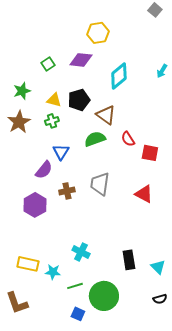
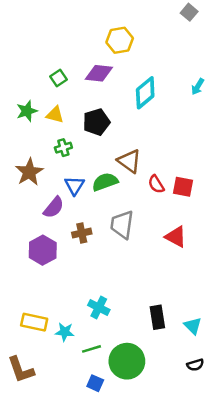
yellow triangle: (54, 100) -> (55, 115), moved
brown triangle: (106, 115) -> (129, 161), moved
brown star: (19, 122) -> (29, 172), moved
green semicircle: (95, 139) -> (105, 182), moved
red semicircle: (128, 139) -> (156, 184), moved

